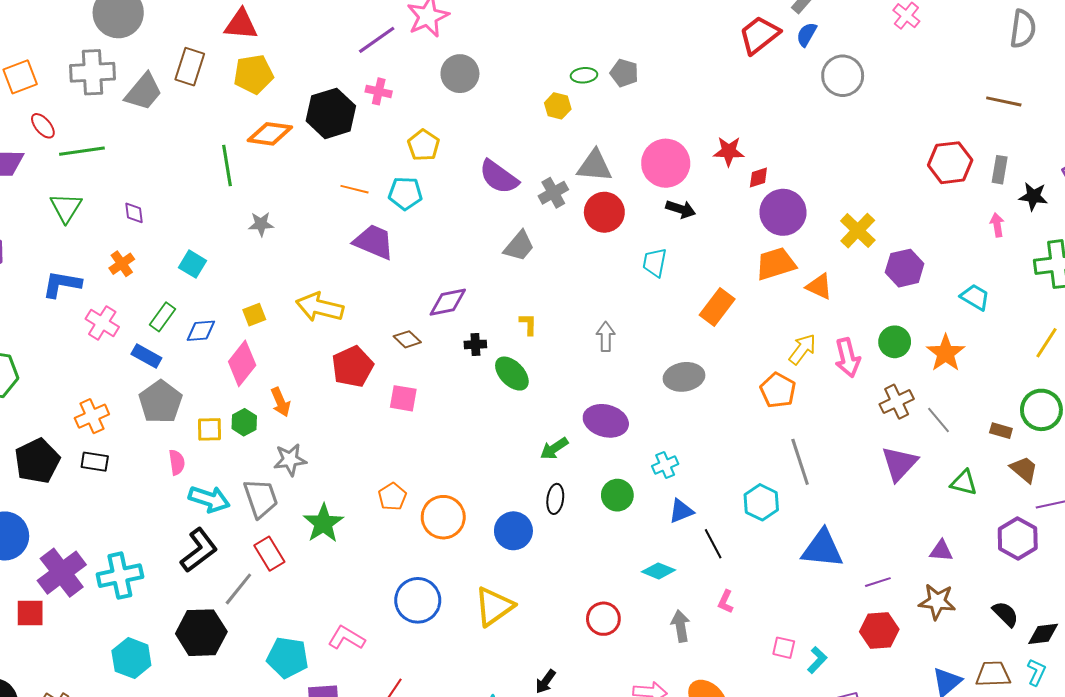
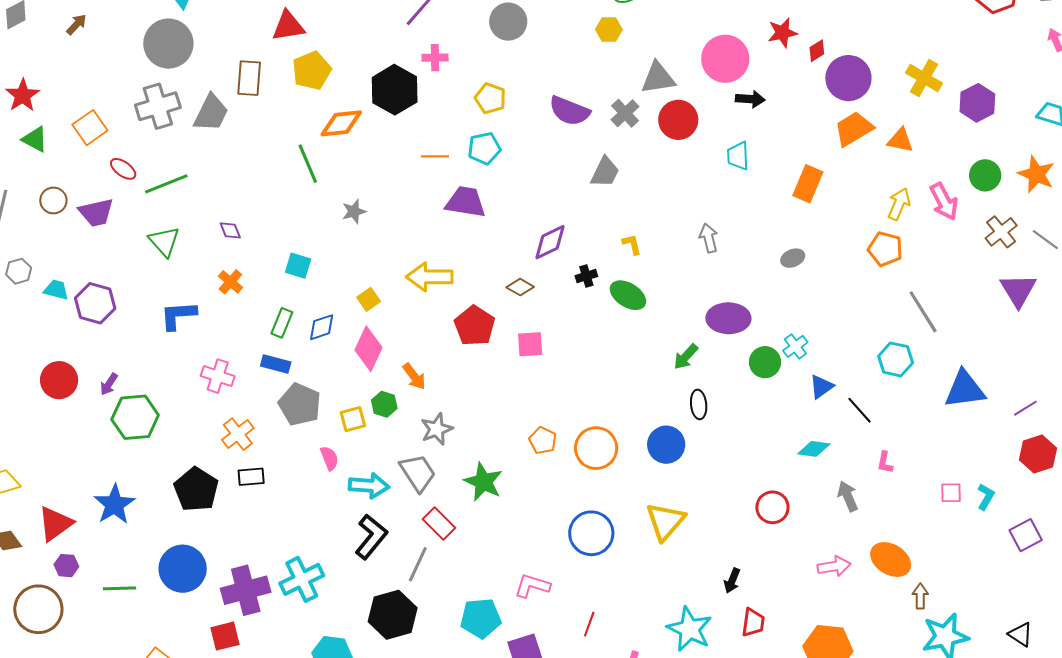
pink cross: (102, 323) -> (218, 376), moved
gray ellipse: (684, 377) -> (793, 258), size x0.6
green circle: (617, 495) -> (765, 362), moved
purple cross: (62, 573) -> (246, 590), turned 36

